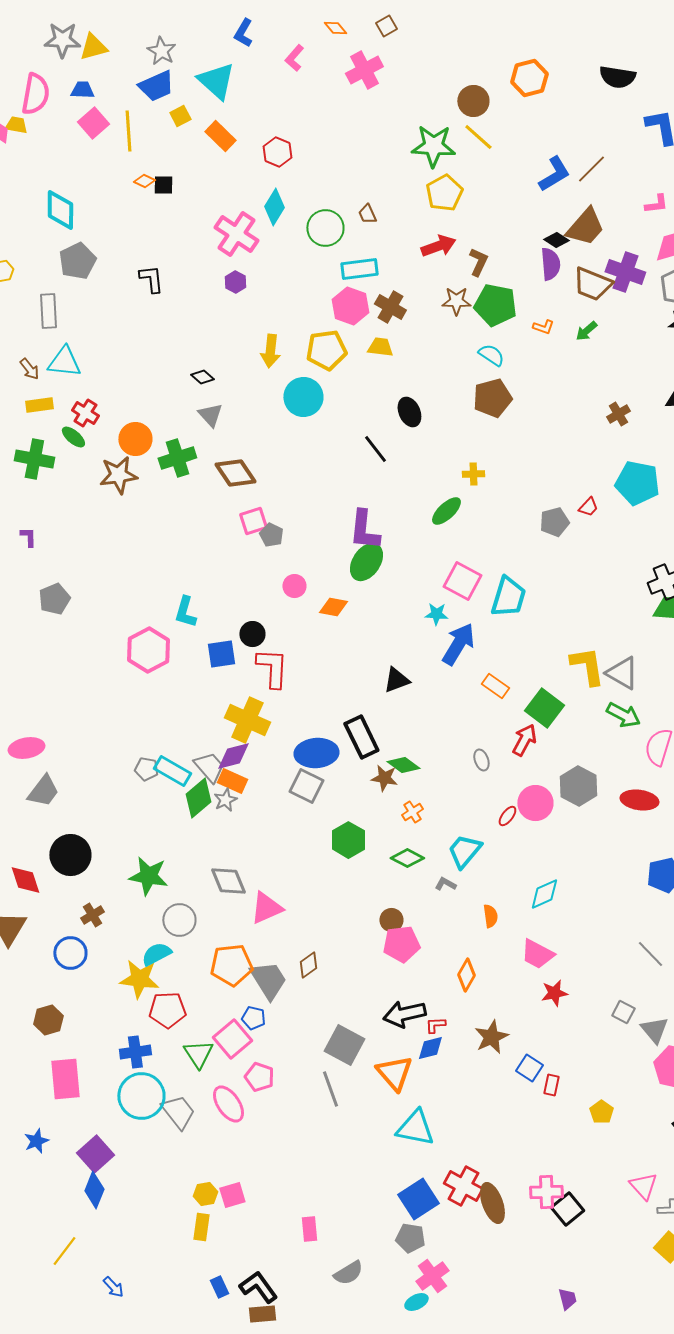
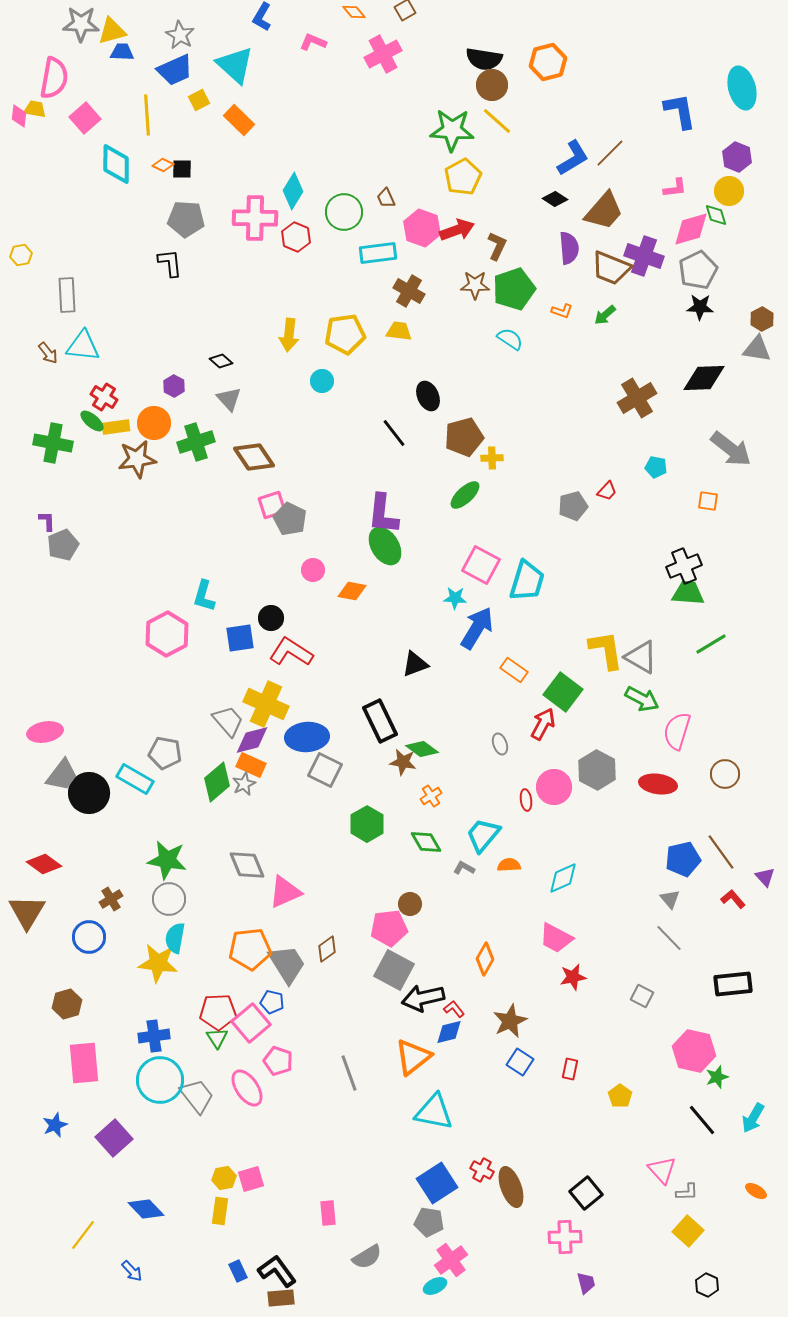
pink L-shape: (294, 58) -> (313, 42), turned 72
black semicircle: (617, 77) -> (484, 59), moved
blue trapezoid: (82, 90) -> (122, 52), moved
pink square: (93, 123) -> (85, 118), moved
red hexagon: (277, 152) -> (296, 237), moved
cyan diamond: (60, 210) -> (116, 164), moved
pink cross: (236, 234) -> (255, 218), turned -33
black diamond: (556, 240) -> (555, 199), moved
gray pentagon: (77, 261) -> (186, 219), moved, turned 30
purple hexagon: (235, 282) -> (174, 386), moved
green pentagon: (495, 305) -> (514, 289), turned -30
pink hexagon: (350, 306) -> (422, 228), moved
cyan circle: (303, 397) -> (322, 381), size x0.6
brown pentagon: (492, 398) -> (464, 437), moved
yellow rectangle: (39, 405) -> (116, 427), moved
brown cross: (618, 414) -> (637, 398), size x1.6
cyan pentagon: (637, 483) -> (656, 467), size x0.5
gray pentagon: (271, 535) -> (290, 519), size x1.4
green ellipse: (366, 562) -> (385, 546), turned -66
gray pentagon: (54, 599) -> (63, 545), moved
red L-shape: (272, 668) -> (291, 652), turned -60
blue ellipse: (316, 753) -> (307, 737), moved
gray trapezoid: (209, 767) -> (228, 721), moved
gray pentagon: (146, 769) -> (165, 753), size x1.4
cyan rectangle: (172, 771) -> (135, 779), moved
red ellipse: (507, 816) -> (526, 800), turned -45
black circle: (70, 855) -> (89, 793), moved
green diamond: (407, 858) -> (426, 842), turned 32
red diamond: (25, 880) -> (44, 864), turned -36
orange semicircle: (490, 916) -> (509, 865), moved, turned -85
gray circle: (179, 920) -> (169, 899), moved
pink pentagon: (401, 944) -> (389, 928), moved
cyan semicircle: (156, 954) -> (175, 938), turned -52
red pentagon: (167, 1010) -> (218, 1012), moved
red L-shape: (435, 1025) -> (454, 1009), turned 55
gray triangle: (654, 1030) -> (670, 899), moved, size x0.7
gray square: (344, 1045) -> (394, 970), moved
green triangle: (198, 1054) -> (217, 1038), size x0.7
blue square: (529, 1068) -> (520, 1062), moved
orange triangle: (394, 1073) -> (413, 1057), turned 33
red cross: (463, 1186) -> (482, 1170), size x0.6
blue diamond: (94, 1190) -> (146, 1209), moved, turned -66
pink cross: (546, 1192) -> (565, 1237), moved

